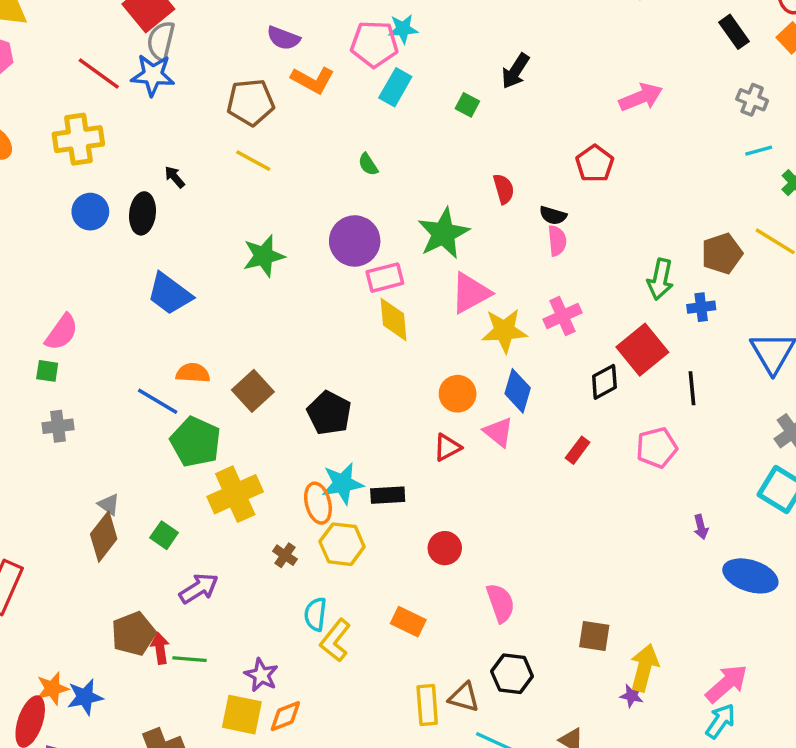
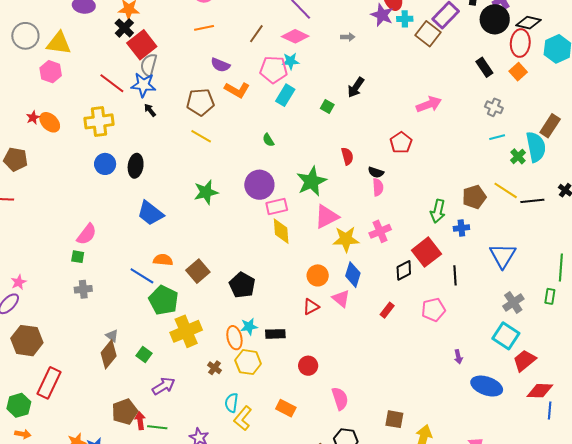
black arrow: (175, 177) -> (150, 110), moved
cyan star: (342, 484) -> (249, 327), size x0.7

